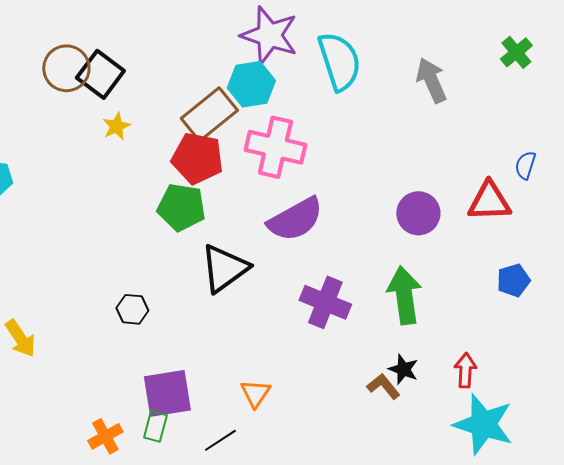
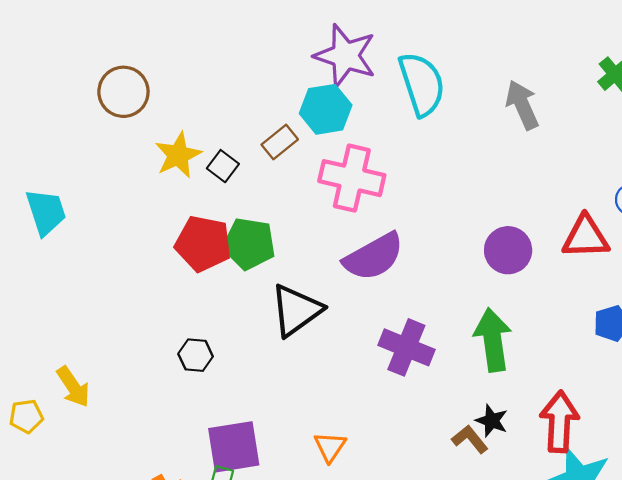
black square: (100, 74) -> (223, 166), moved, size x0.6
brown rectangle: (209, 114) -> (280, 142), size x0.6
yellow star: (116, 126) -> (178, 155), size x1.5
red pentagon: (197, 158) -> (203, 244), moved
red arrow: (465, 370) -> (559, 422), size x1.6

